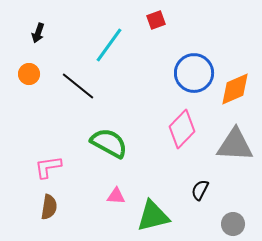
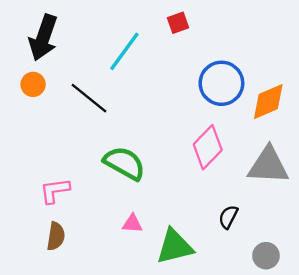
black arrow: (38, 33) -> (43, 38), size x2.0

